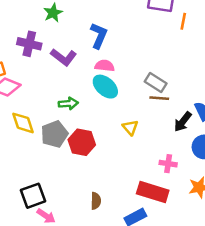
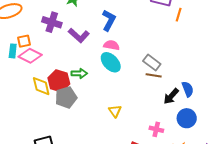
yellow triangle: (130, 127) -> (115, 111), moved
red hexagon: (82, 142) -> (59, 81), moved

